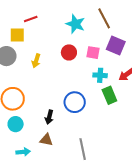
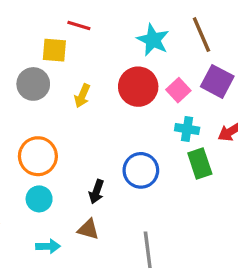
red line: (31, 19) -> (79, 26), turned 32
red circle: (69, 52) -> (138, 87), size x1.5
pink square: (93, 53) -> (178, 90), turned 32

